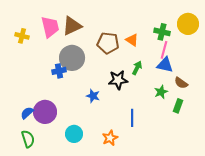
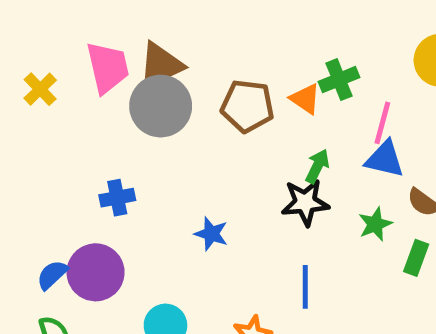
green cross: (162, 32) -> (339, 80), moved, turned -35
yellow cross: (22, 36) -> (40, 89), turned 32
gray circle: (72, 58) -> (161, 106), moved
blue cross: (59, 71) -> (117, 198), moved
black star: (118, 80) -> (305, 202), moved

